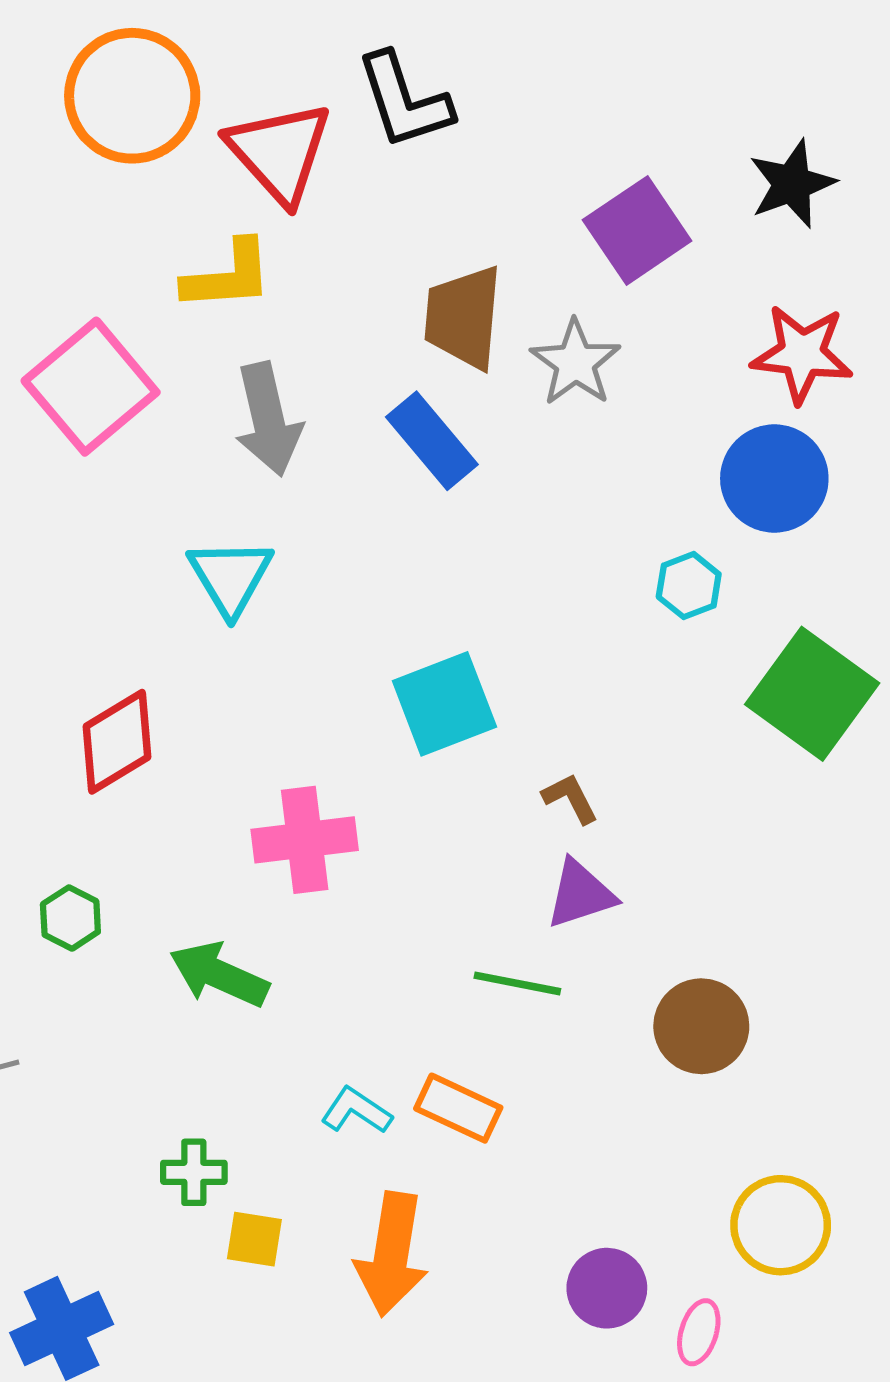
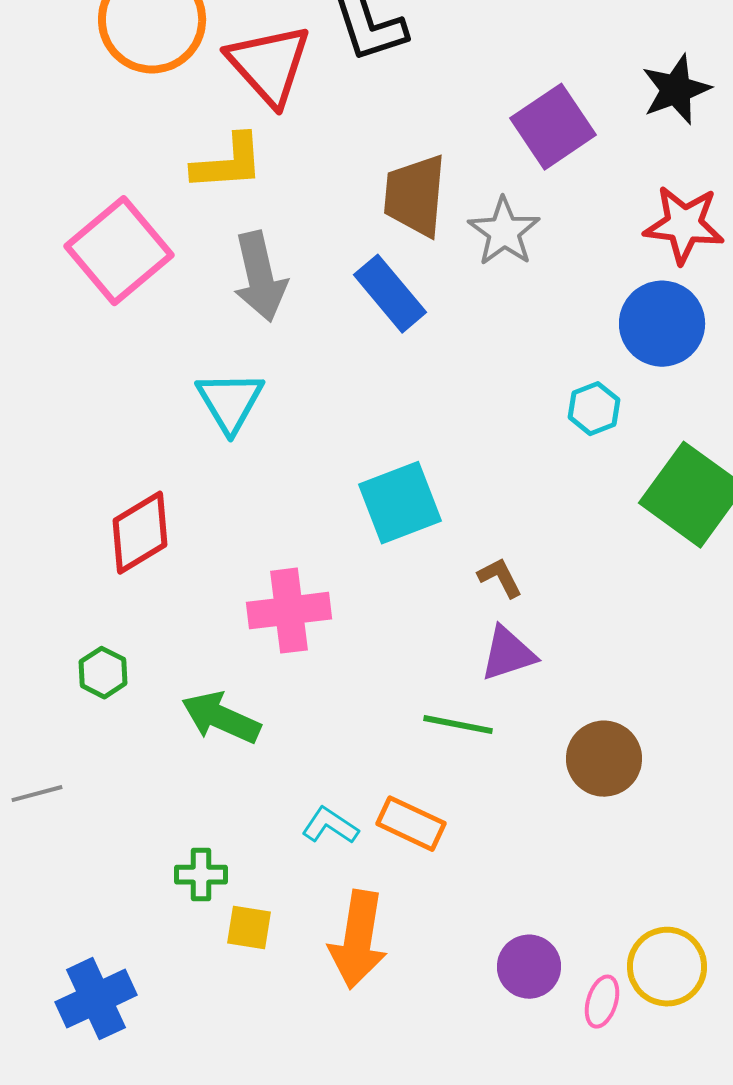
yellow circle: (781, 1225) -> (667, 967), moved

